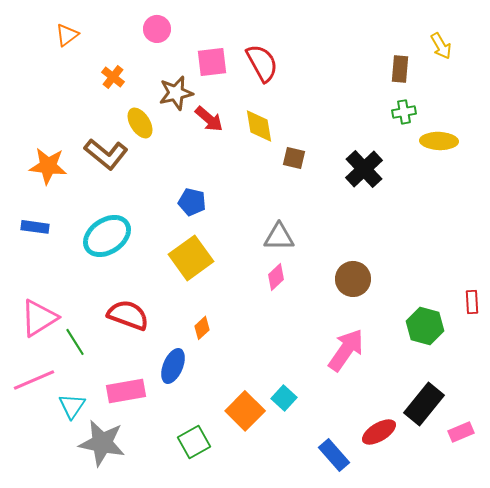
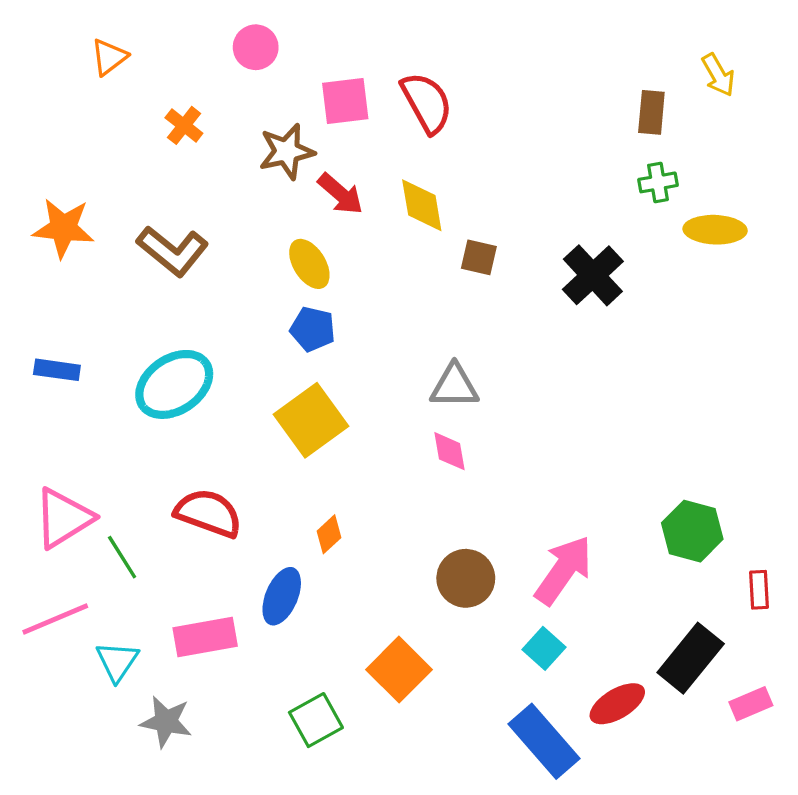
yellow ellipse: (140, 123) -> (309, 264), moved
orange star: (48, 166) -> (63, 228), moved
pink diamond: (276, 277) -> (449, 451), turned -56
brown circle: (353, 279) -> (466, 578), moved
red rectangle: (472, 302) -> (759, 590), moved
cyan square: (284, 398) -> (544, 648), moved
gray star: (102, 443) -> (166, 722), size x0.7
blue rectangle: (334, 455) -> (544, 741), size x1.4

